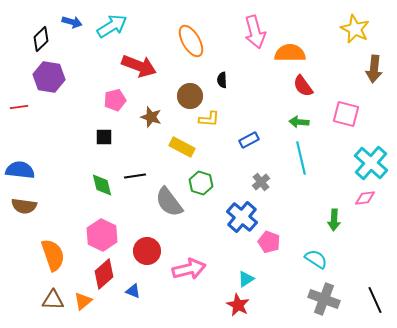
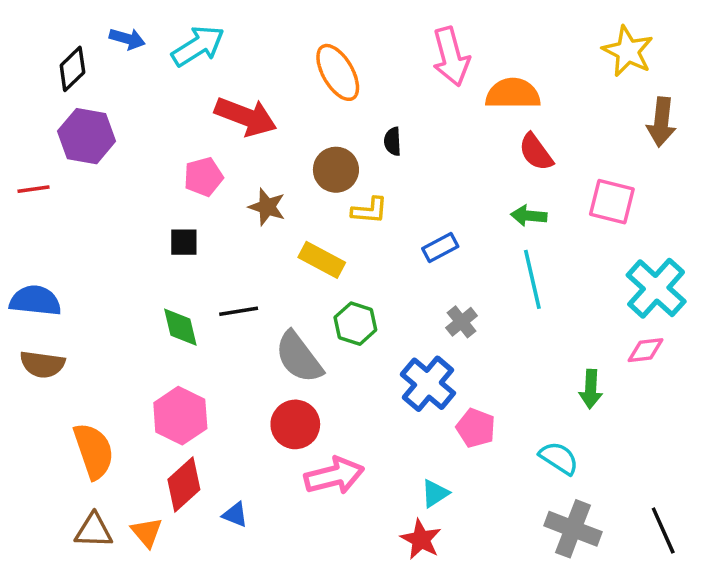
red circle: (147, 251) -> (295, 424), moved
orange triangle: (83, 301) -> (147, 532), turned -30

